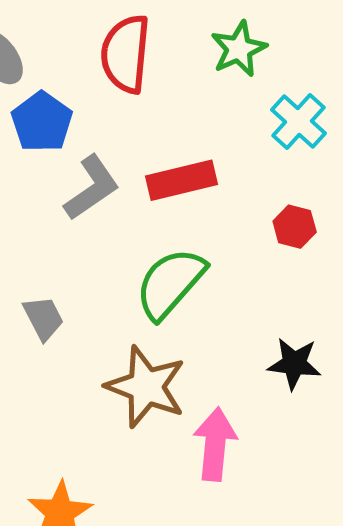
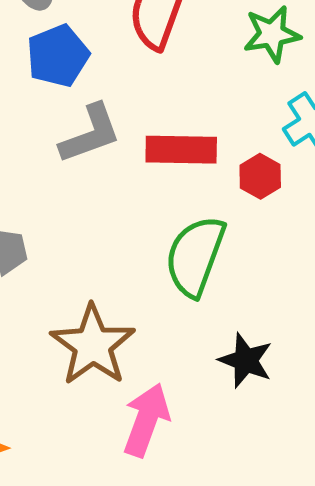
red hexagon: (295, 227) -> (260, 176), moved
green semicircle: (170, 283) -> (195, 256), moved, turned -36

